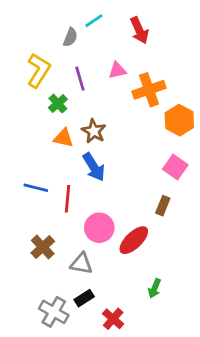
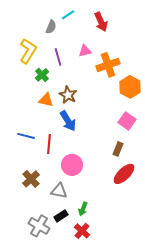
red ellipse: (134, 240) -> (124, 174), moved
green arrow: (155, 288) -> (83, 209), moved

